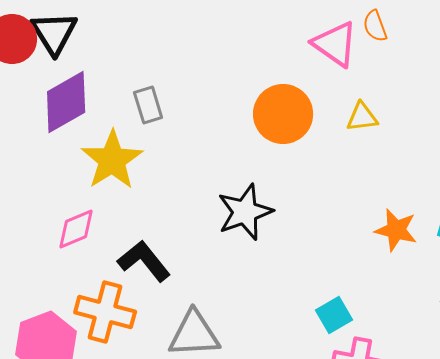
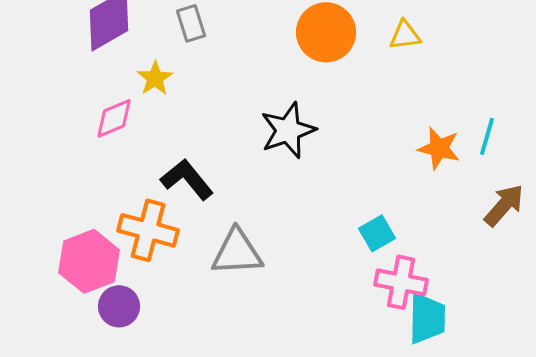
yellow star: (112, 160) -> (155, 78), size x0.6
pink diamond: (76, 229) -> (114, 118), moved

